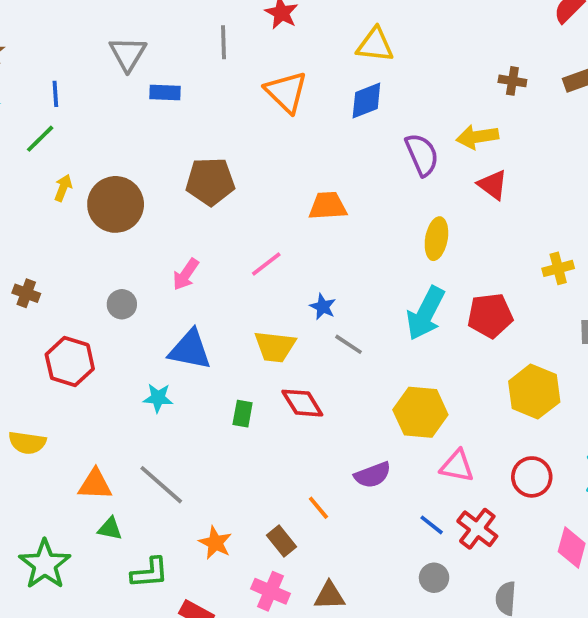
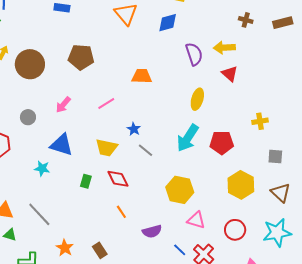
purple semicircle: (373, 475) -> (152, 231), moved
orange line: (318, 508) -> (121, 212), moved

